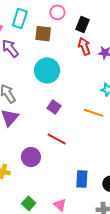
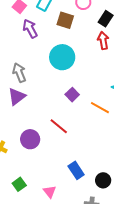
purple square: (54, 107) -> (72, 95), moved
blue rectangle: (82, 179) -> (76, 170), turned -48

